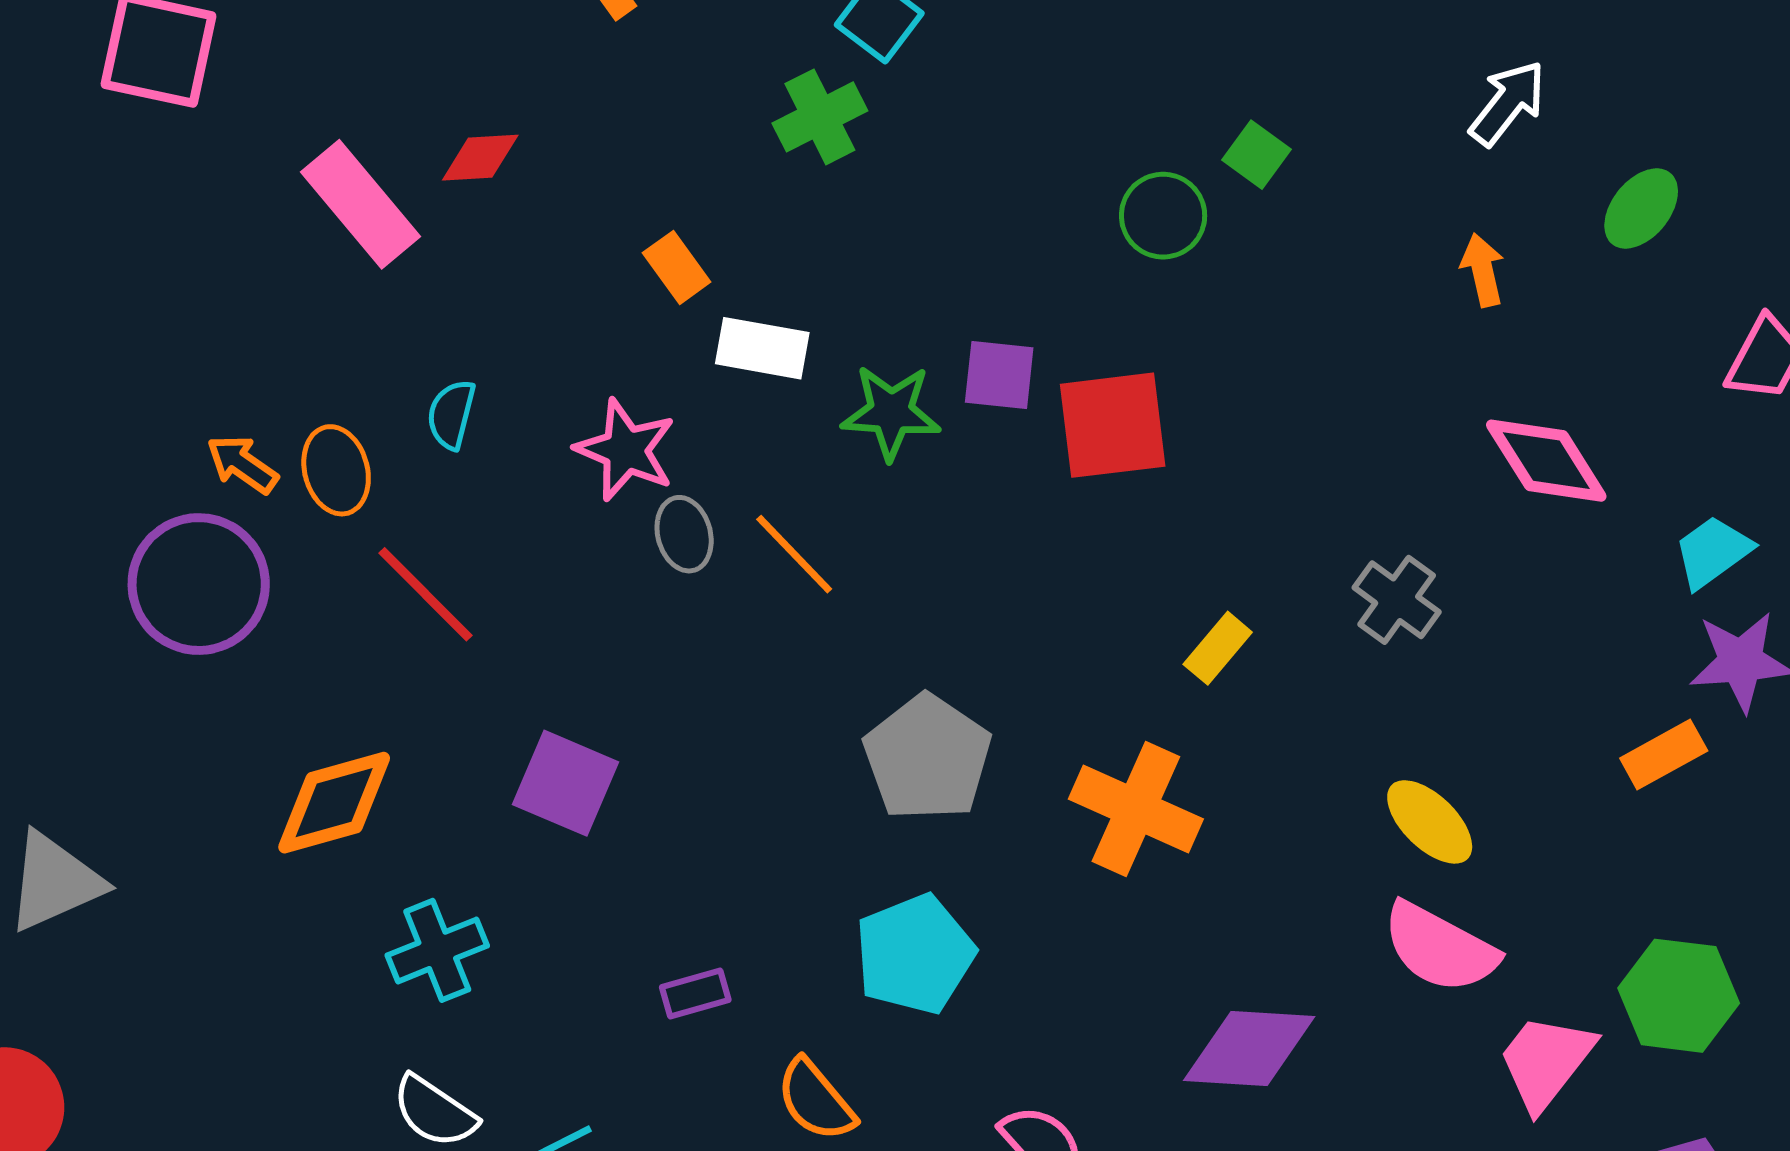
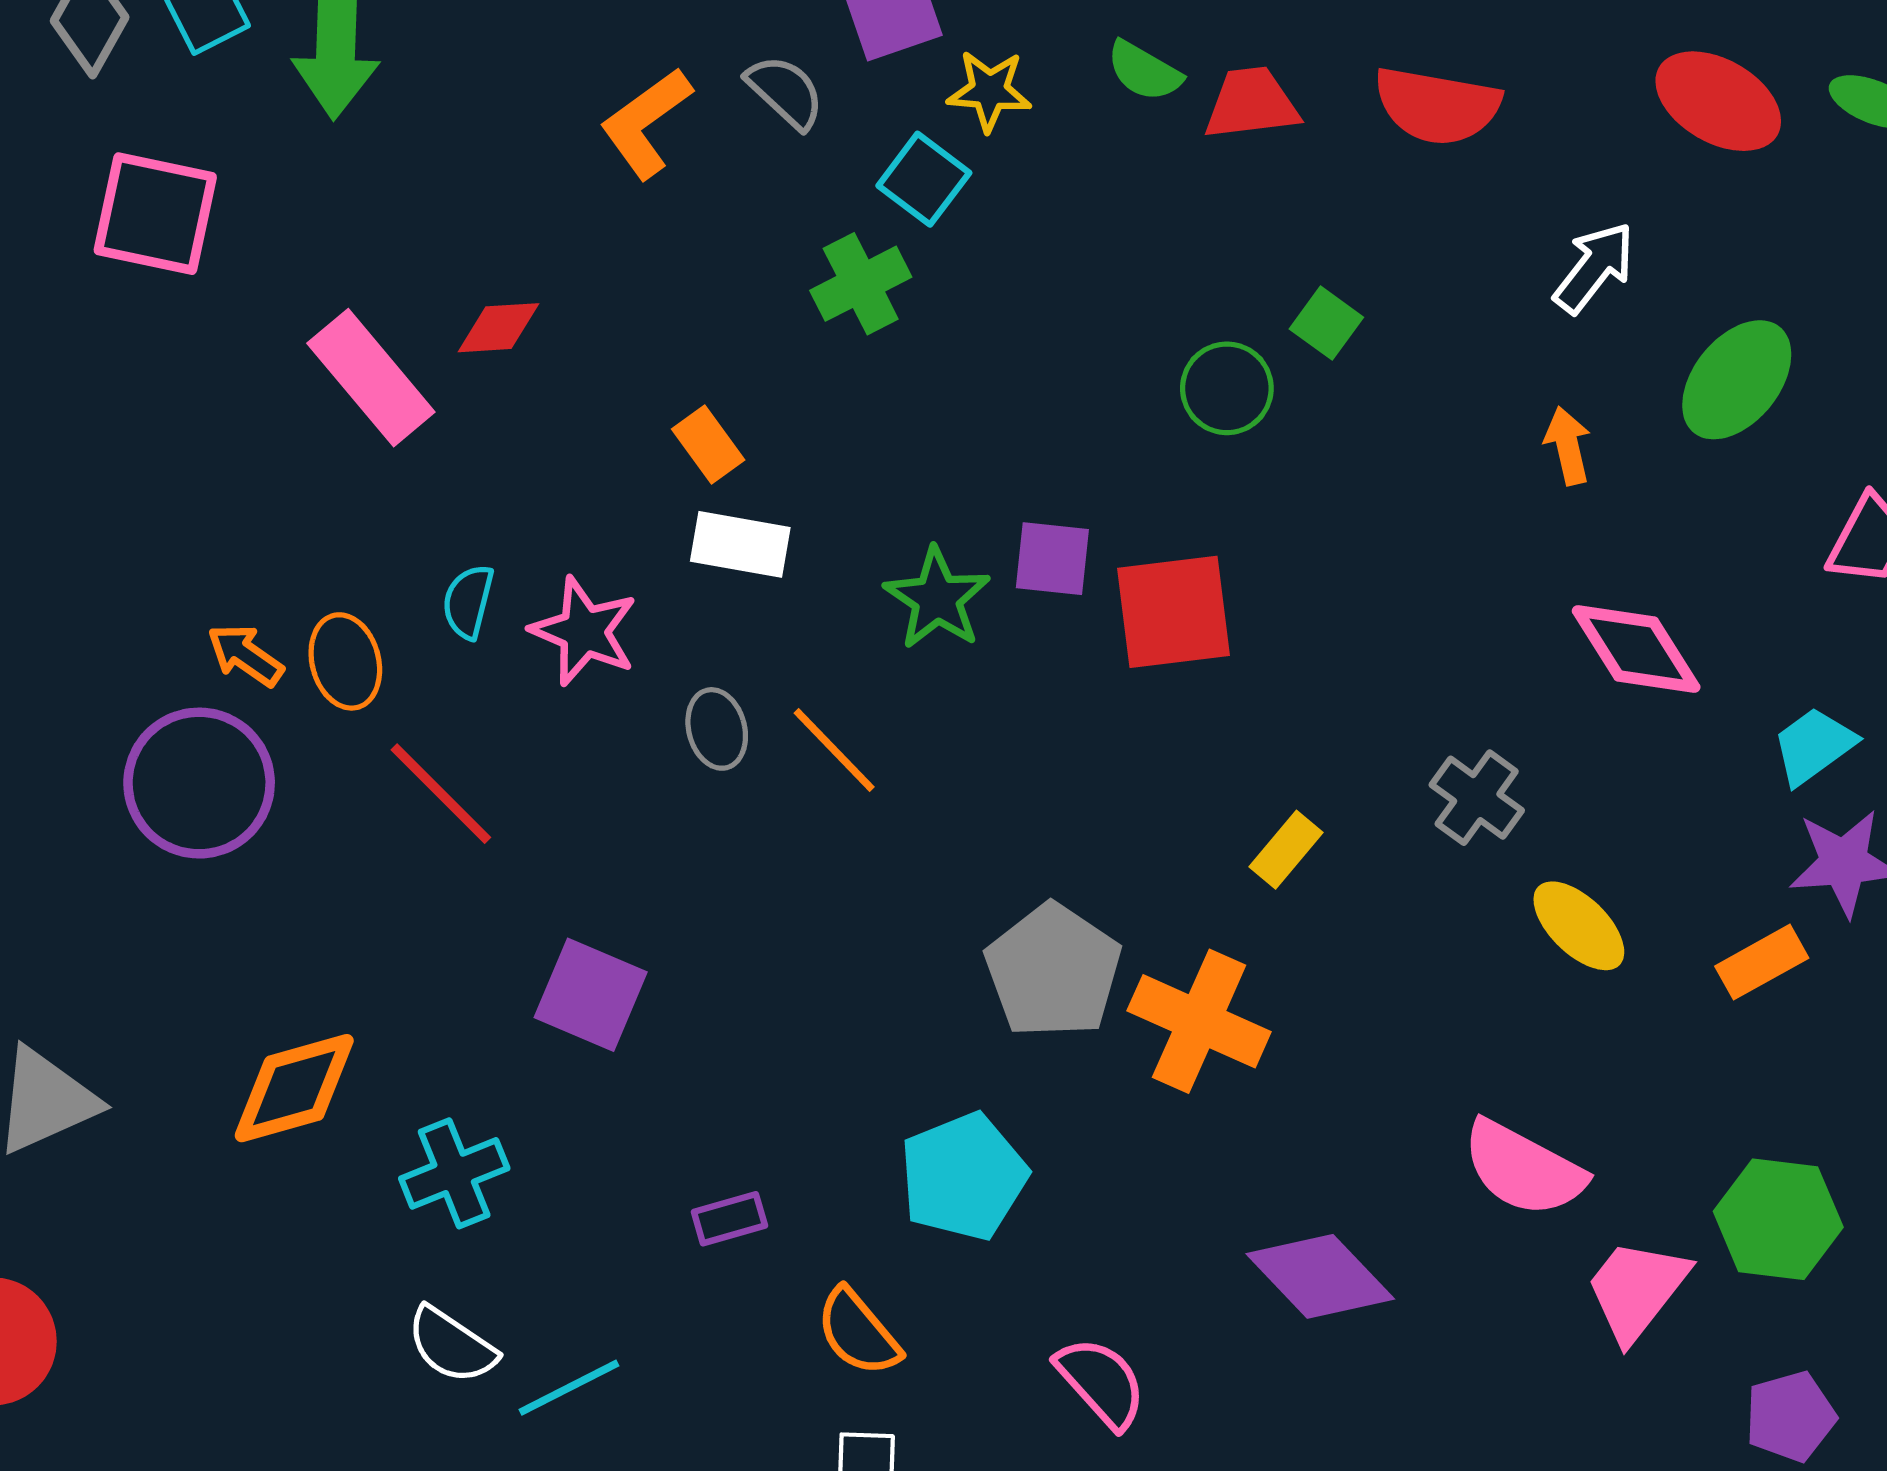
green ellipse: (1641, 208) -> (1737, 380), size x1.4
white rectangle: (762, 348) -> (740, 544), moved
green star: (891, 412) -> (937, 598), turned 30
pink star: (626, 450) -> (584, 631), moved
gray pentagon: (927, 758) -> (1053, 971), moved
orange diamond: (334, 803) -> (294, 1088), moved
yellow ellipse: (1430, 822) -> (1579, 926), moved
purple diamond: (1249, 1049) -> (1320, 1276), turned 43

